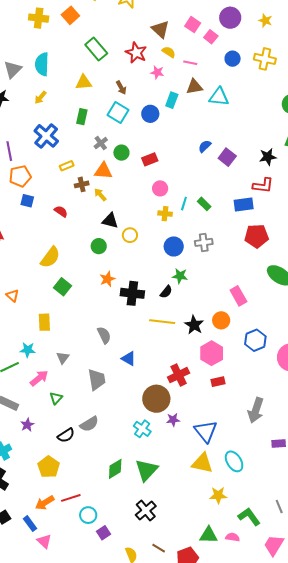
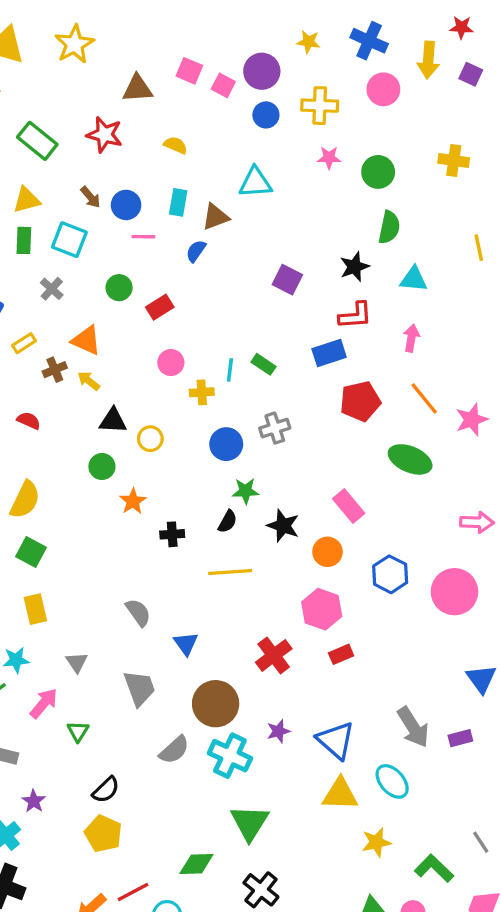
purple circle: (230, 18) -> (262, 71), moved
brown triangle: (160, 29) -> (137, 89), turned -36
yellow semicircle: (169, 52) -> (176, 145), moved
pink line: (190, 63) -> (143, 237), moved
pink star: (157, 72) -> (329, 158), moved
brown triangle: (194, 87) -> (216, 217), moved
cyan square: (118, 112) -> (69, 240), moved
blue circle: (150, 114) -> (126, 205), moved
green rectangle: (82, 117) -> (24, 240), moved
gray cross: (101, 143) -> (52, 289), moved
blue semicircle: (205, 146) -> (196, 251), moved
green circle: (121, 153) -> (119, 288), moved
orange triangle: (103, 171) -> (86, 340), turned 30
pink circle: (160, 188) -> (171, 363), moved
orange star: (107, 279) -> (133, 501), moved
green square: (63, 287) -> (31, 552), moved
black cross: (132, 293) -> (172, 534), size x0.6
black star: (194, 325) -> (283, 526), moved
blue triangle: (129, 359) -> (186, 644), turned 35
brown circle: (156, 399) -> (216, 704), moved
gray arrow: (256, 410) -> (413, 727), moved, turned -40
gray semicircle: (89, 424) -> (174, 750), moved
purple star: (27, 425) -> (34, 801), moved
cyan cross: (142, 429) -> (230, 756), size x1.4
yellow pentagon: (49, 467) -> (103, 834), moved
green diamond: (115, 469) -> (196, 864), moved, turned 40

